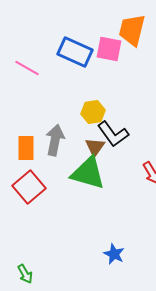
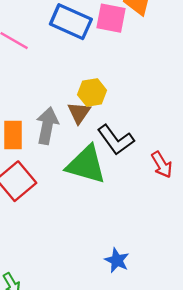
black L-shape: (113, 134) -> (116, 140), moved
brown triangle: (95, 147) -> (79, 113), moved

